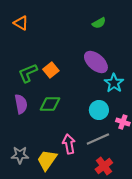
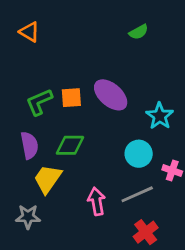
purple ellipse: (96, 62) -> (111, 95), moved
orange square: (51, 70) -> (71, 98), turned 35
yellow trapezoid: (47, 160) -> (48, 179), moved

